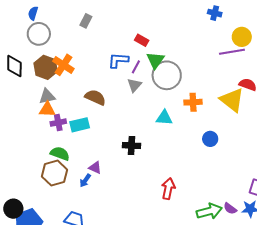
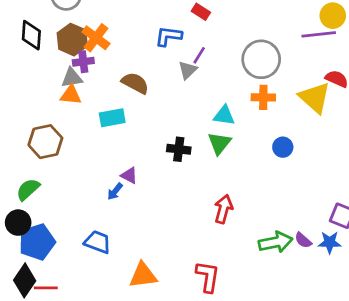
green triangle: (155, 60) -> (219, 143), moved
purple line: (136, 67) -> (199, 55), moved
gray circle: (167, 75) -> (261, 59), moved
purple cross: (58, 123) -> (83, 62), moved
green semicircle: (60, 154) -> (28, 189), moved, turned -66
brown hexagon: (54, 173) -> (45, 142), moved

